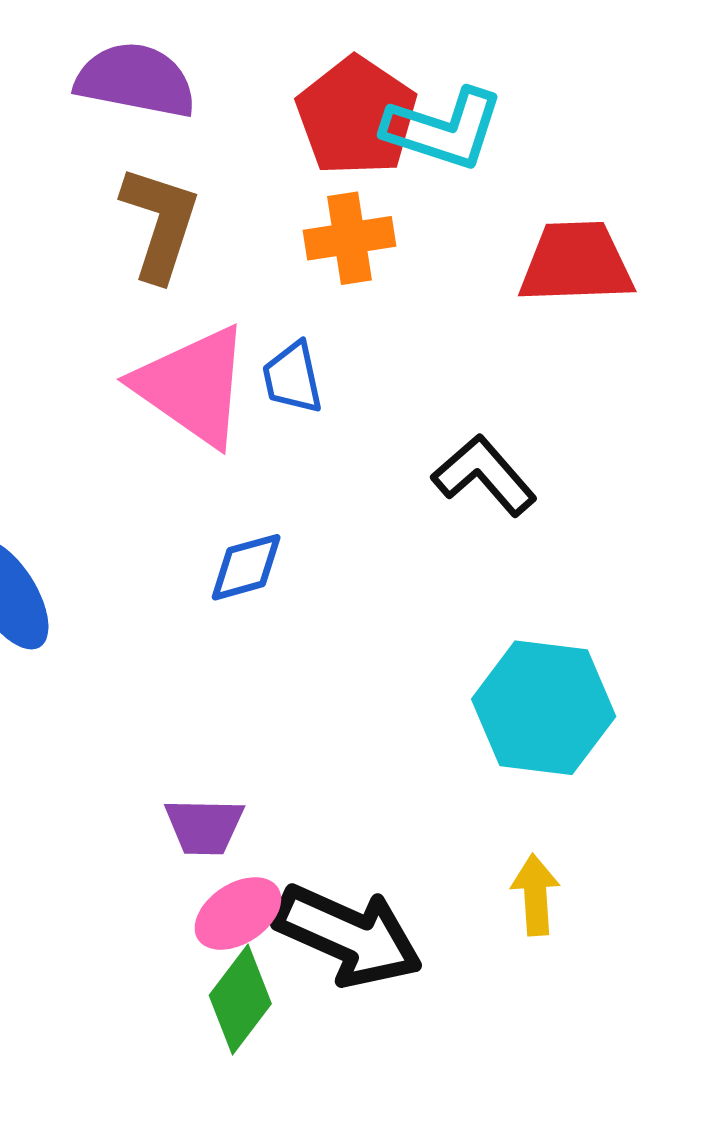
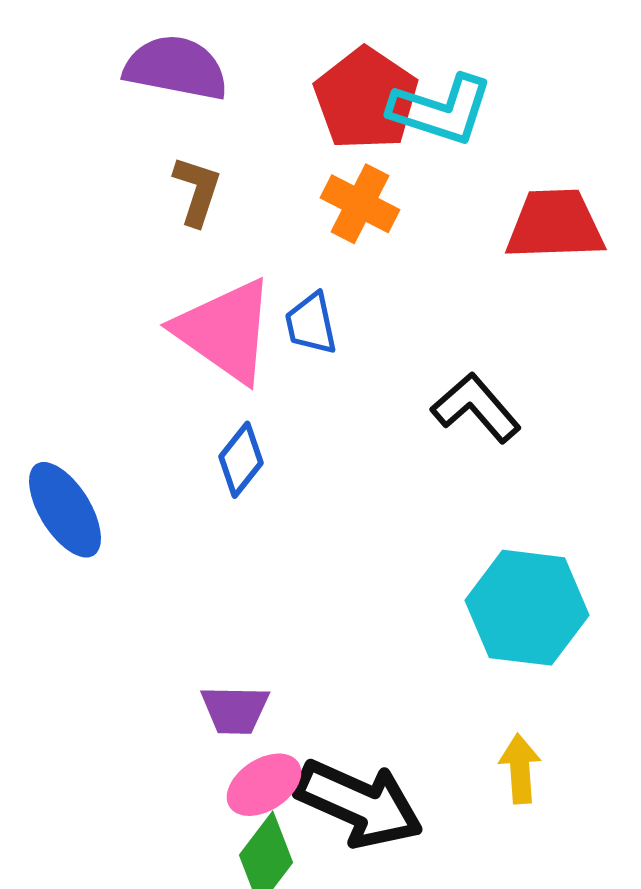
brown L-shape: (160, 223) -> (197, 191), size x0.7
orange cross: (350, 238) -> (360, 204), turned 36
blue diamond: (246, 567) -> (241, 460), moved, turned -36

